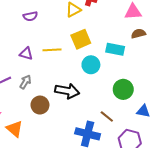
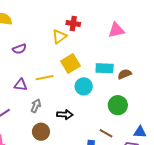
brown semicircle: (138, 34) -> (125, 74), moved
gray arrow: (25, 82) -> (36, 106), moved
black arrow: (67, 91) -> (65, 115), size x0.7
blue triangle: (143, 111) -> (140, 132), moved

